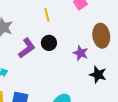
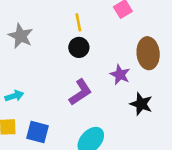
black circle: (49, 43) -> (79, 47), moved
purple L-shape: (27, 48) -> (80, 92), moved

